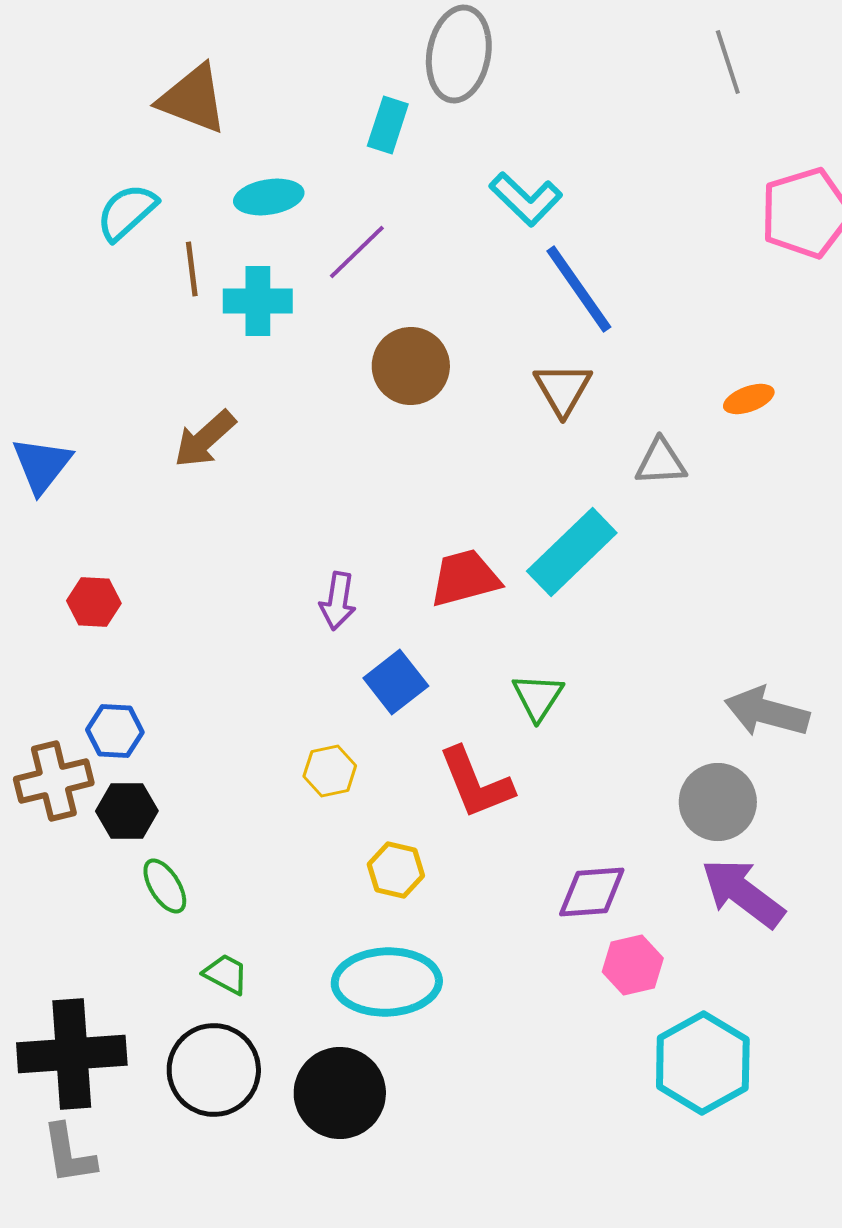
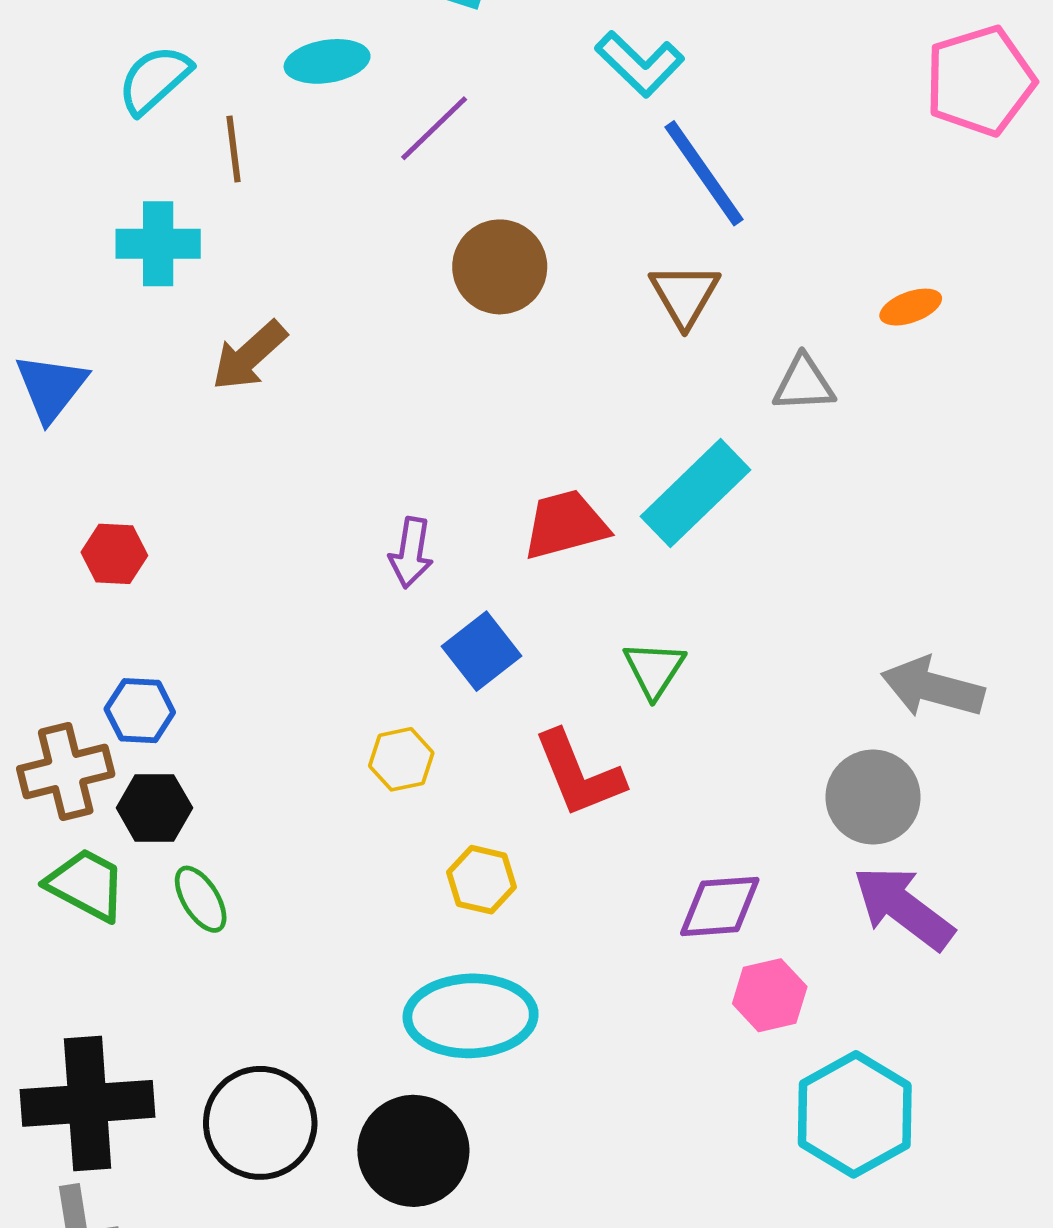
cyan cross: (258, 301) -> (158, 244), moved
green trapezoid: (226, 974) -> (86, 885), moved, size x1.5

